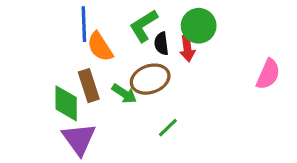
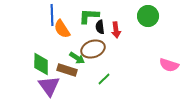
green L-shape: (144, 26) -> (89, 16), turned 35
green circle: (199, 26) -> (148, 16), moved
pink semicircle: (268, 74) -> (169, 65), moved, turned 84
brown rectangle: (89, 86) -> (67, 70), moved, turned -54

